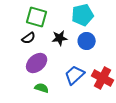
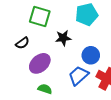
black semicircle: (29, 38) -> (22, 43), moved
blue circle: (87, 41) -> (91, 55), moved

